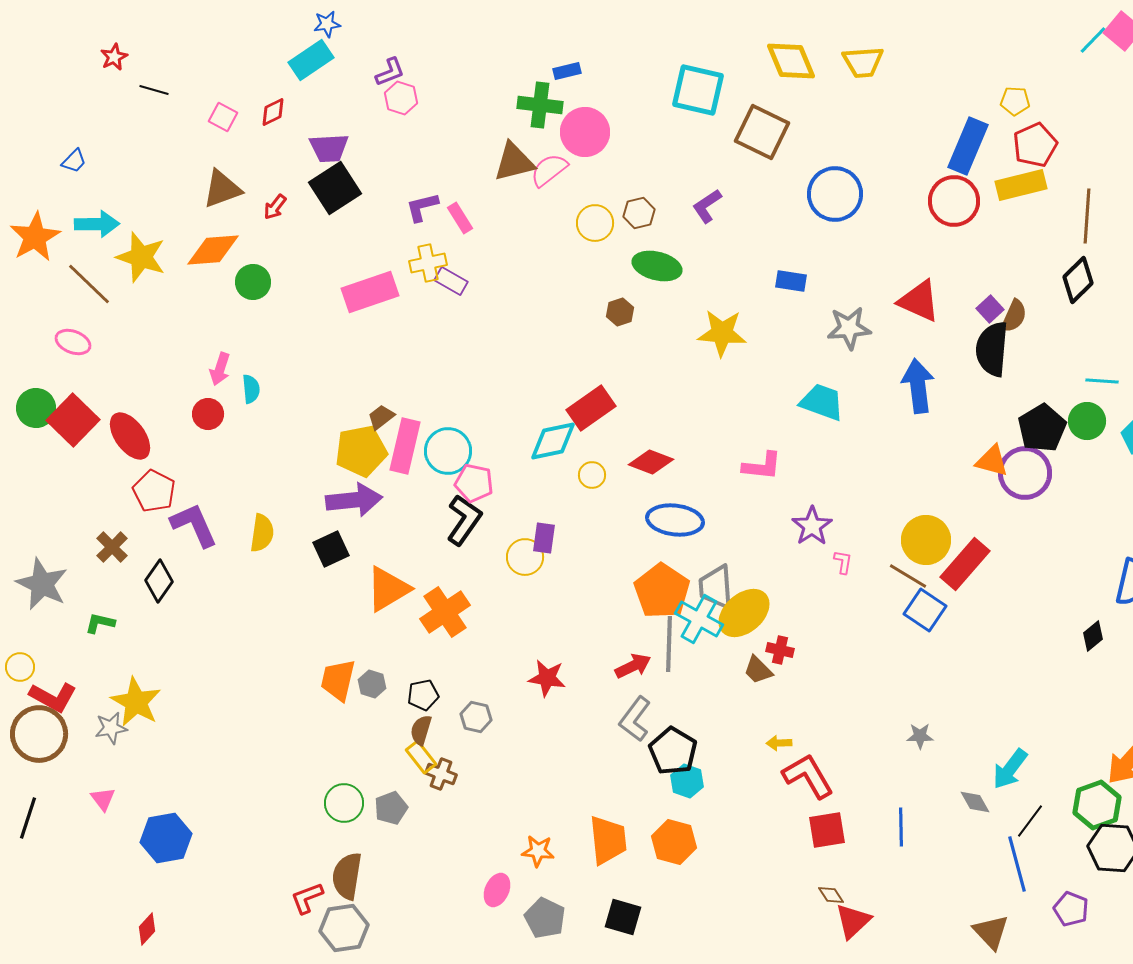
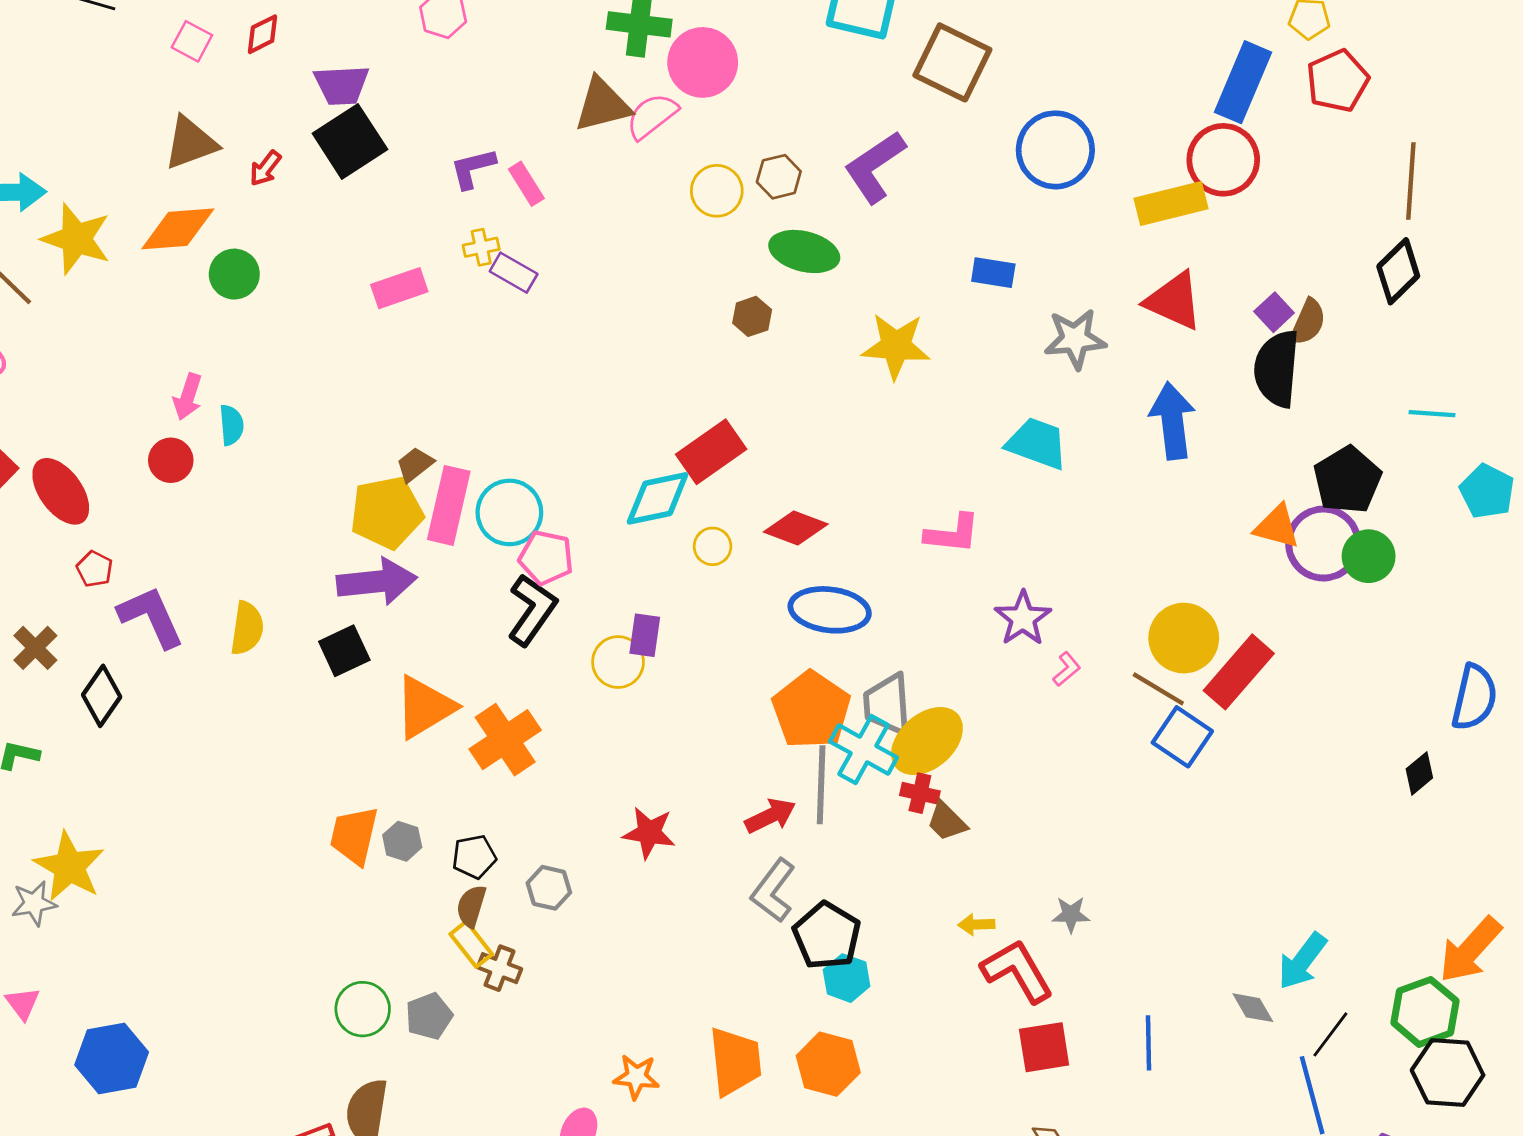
yellow rectangle: (1021, 185) -> (1171, 204), moved
purple L-shape: (707, 206) -> (875, 167), size x1.5
yellow cross: (428, 263) -> (481, 247), size x0.7
pink rectangle: (370, 292) -> (399, 288), size x0.7
green circle: (1087, 421) -> (1369, 556), moved
red pentagon: (154, 491) -> (95, 569), size x0.6
pink L-shape: (843, 562) -> (1067, 669), turned 40
red cross: (780, 650) -> (920, 793), moved
gray star: (920, 736) -> (1071, 915), moved

